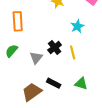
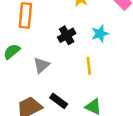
black cross: (55, 47) -> (67, 35), moved

